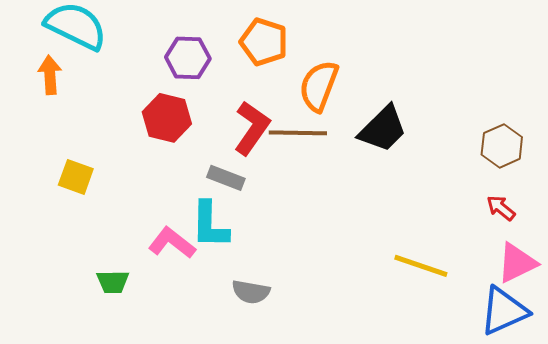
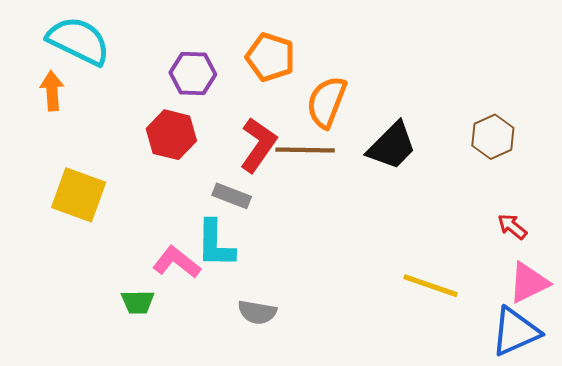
brown hexagon: (502, 146) -> (493, 137), moved
yellow square: (76, 177) -> (79, 195), size x1.5
green trapezoid: (113, 282) -> (138, 302), moved

